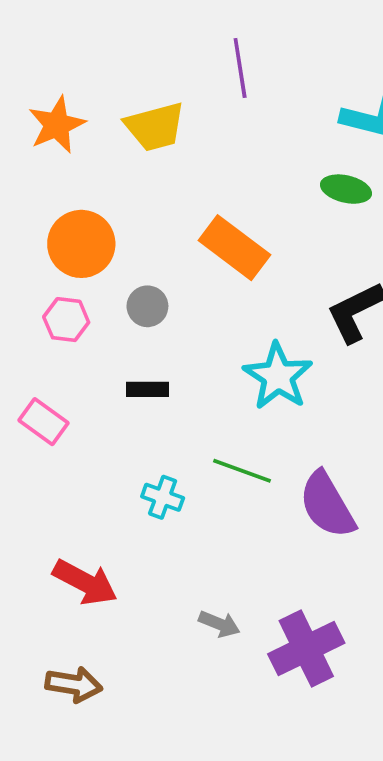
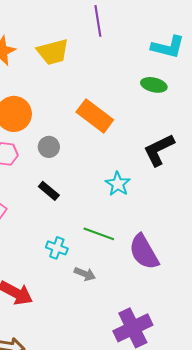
cyan star: (278, 376) -> (118, 184), size x0.7
black rectangle: (147, 389) -> (49, 191), turned 40
gray arrow: (219, 624) -> (85, 274), moved

